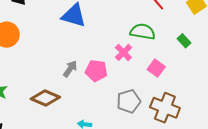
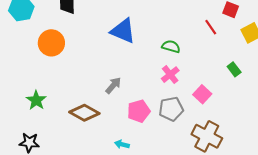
green semicircle: (143, 32) -> (171, 46), moved, size x0.7
pink pentagon: (96, 71) -> (139, 111), moved, turned -30
gray pentagon: (129, 101) -> (171, 109), moved

